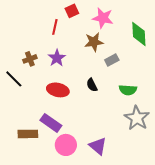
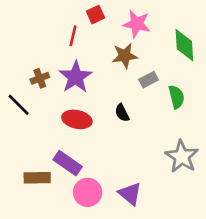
purple star: (57, 58) -> (76, 77), size x1.4
green semicircle: (128, 90) -> (176, 97), moved, turned -108

